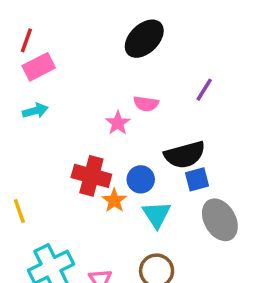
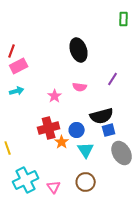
black ellipse: (144, 39) -> (79, 50), turned -65
pink star: (118, 123) -> (55, 96), moved
red cross: (91, 176) -> (49, 128), turned -30

